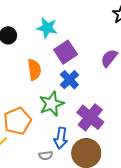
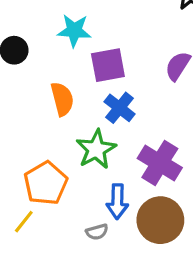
purple square: (66, 52) -> (108, 65), turned 30

